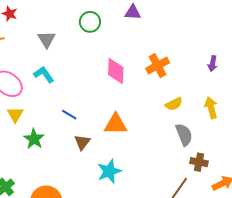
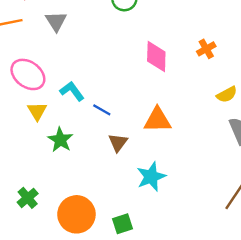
gray triangle: (47, 39) -> (56, 21), moved
orange cross: (158, 66) -> (206, 49), size x0.7
cyan L-shape: (44, 75) -> (72, 91), moved

